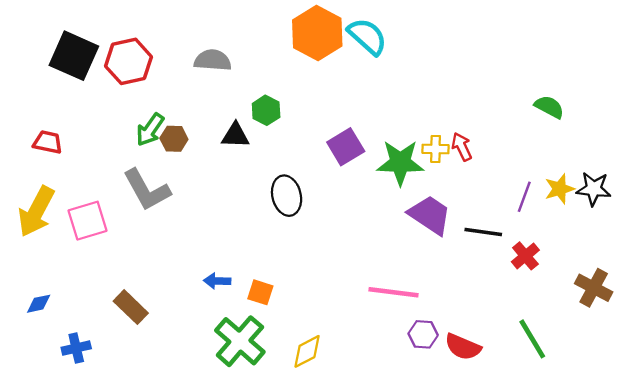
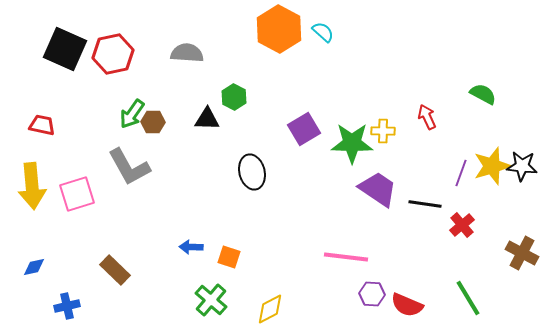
cyan semicircle: (367, 36) -> (323, 32), size x0.6
red arrow: (462, 147) -> (427, 117), moved
yellow star: (560, 189) -> (492, 166), size x1.4
yellow arrow: (36, 212) -> (32, 186), turned -33
green cross: (240, 341) -> (211, 300), size x0.7

